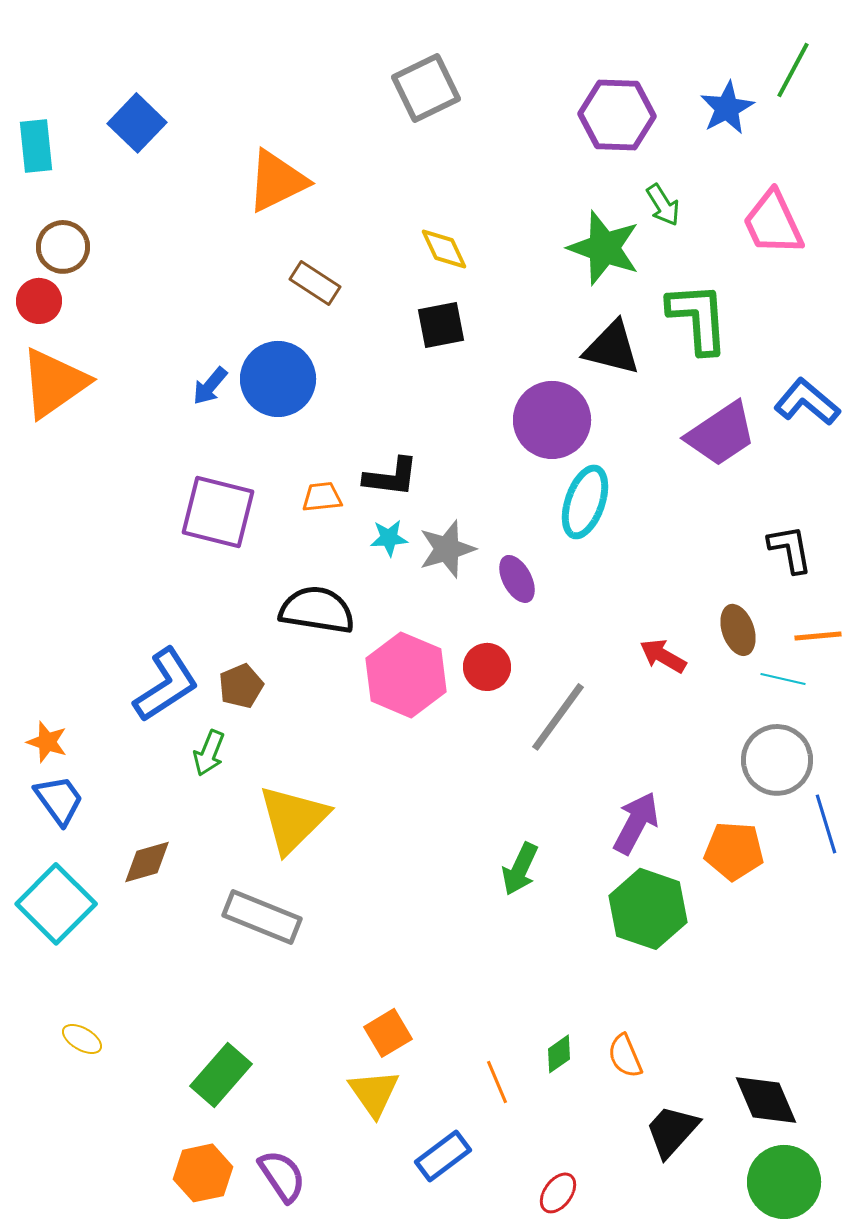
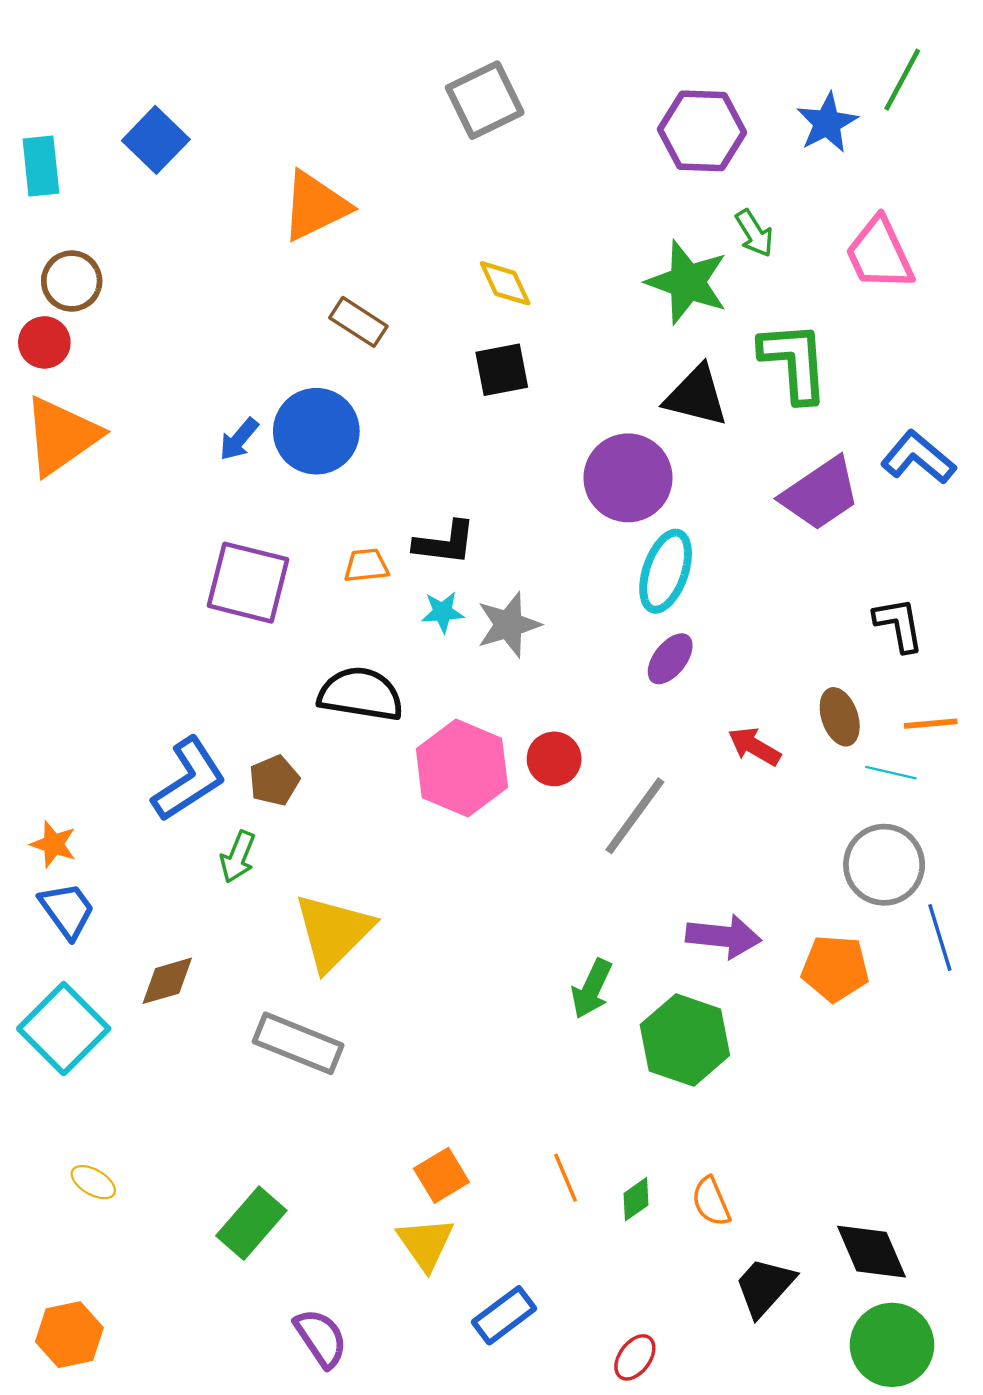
purple ellipse: (517, 579) -> (670, 659), moved, turned 66
purple arrow: (636, 823) -> (724, 936), turned 68
green hexagon: (648, 909) -> (685, 1040), moved
orange line: (497, 1082) -> (565, 1178), moved
orange hexagon: (203, 1173) -> (69, 1335), moved

